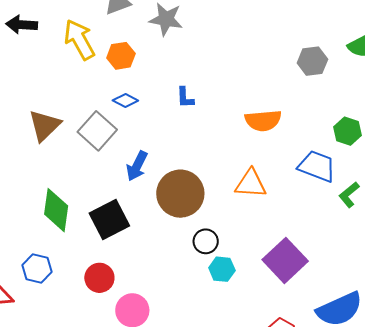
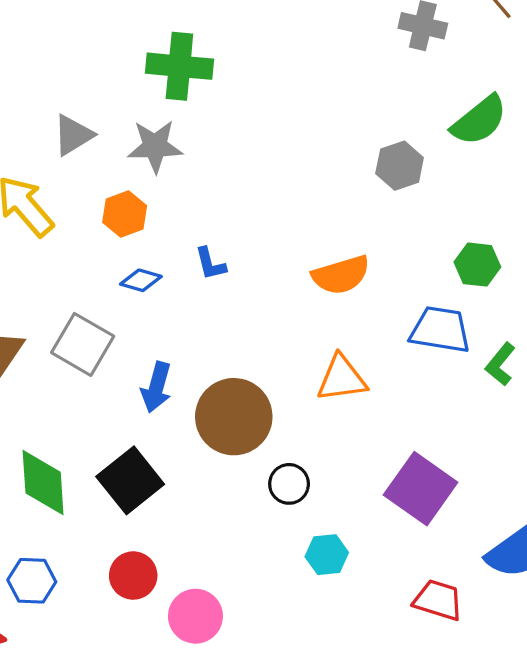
orange hexagon: (121, 56) -> (125, 214), moved
blue diamond: (125, 101) -> (141, 280), moved
cyan hexagon: (222, 269) -> (327, 555), moved

